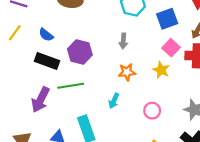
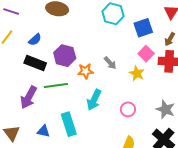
blue semicircle: (46, 35) -> (35, 40), turned -80
gray arrow: (123, 41) -> (110, 63), moved, turned -48
orange star: (127, 72) -> (86, 71), moved
cyan arrow: (114, 101) -> (94, 100), size x1.5

